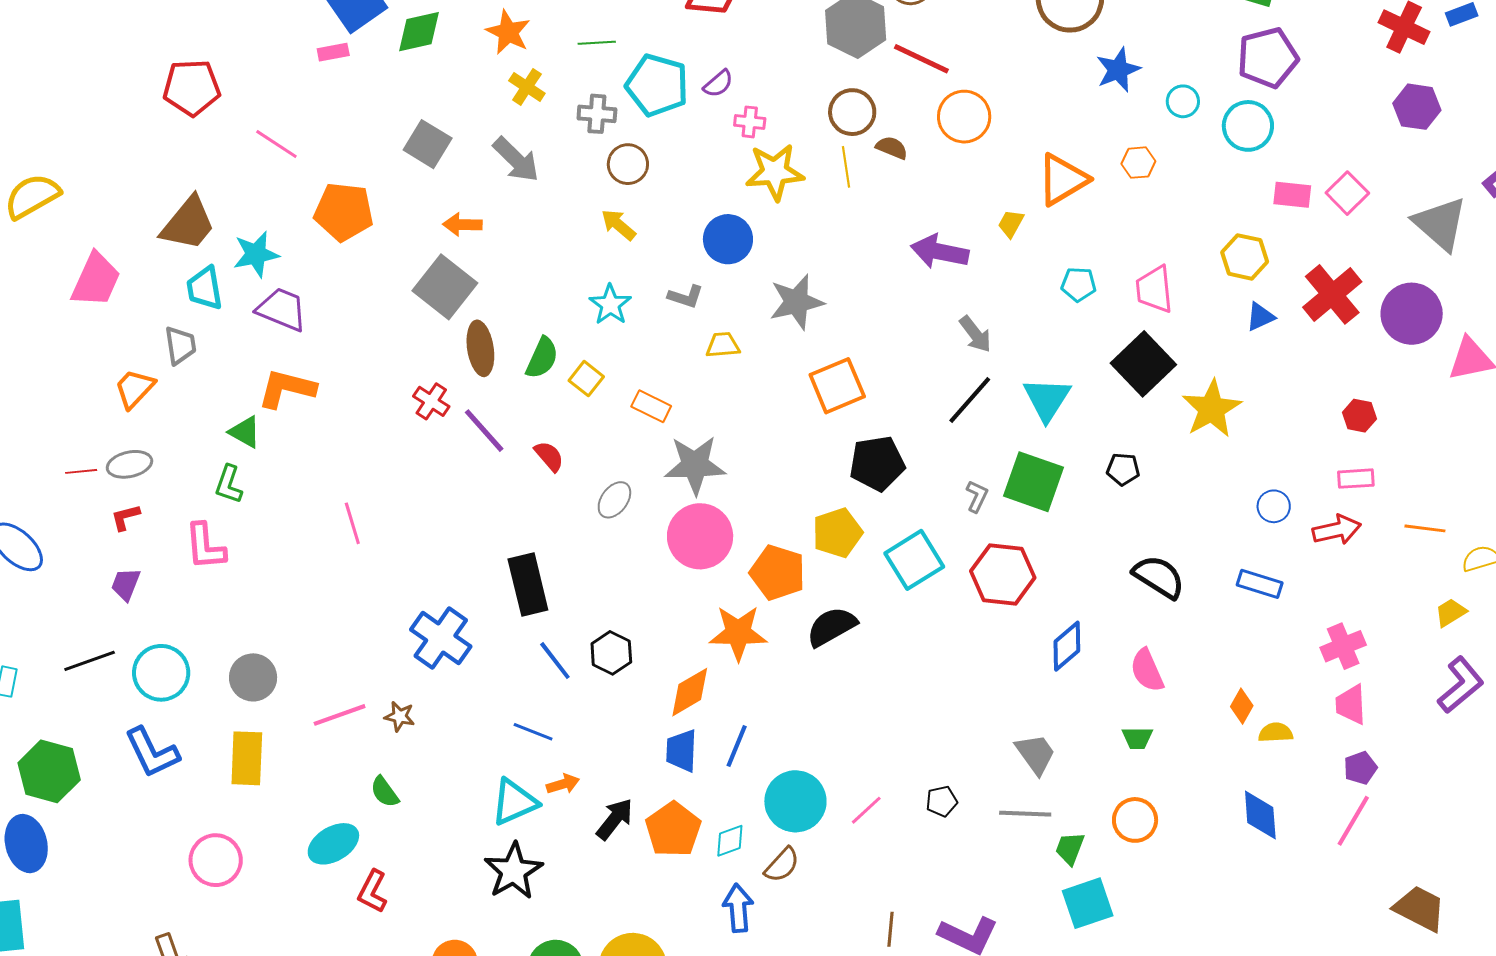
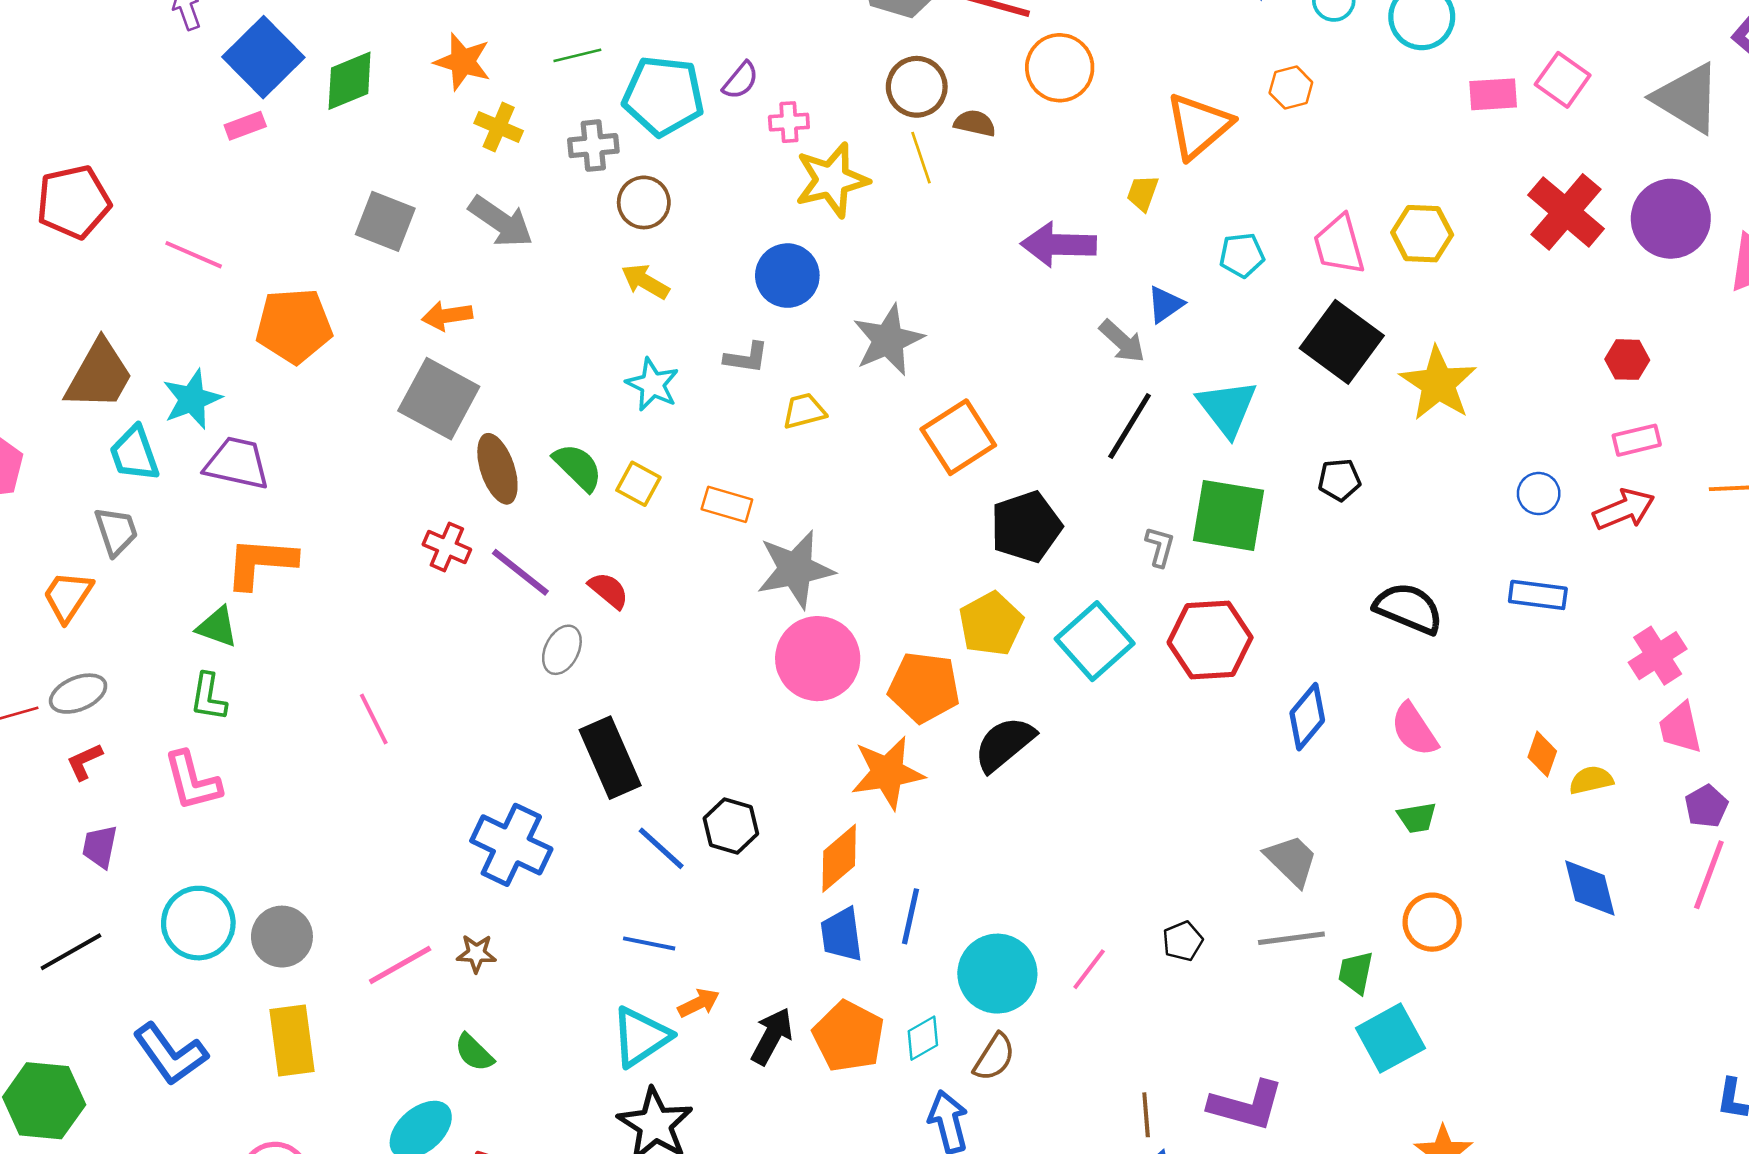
yellow hexagon: (1245, 257) -> (1422, 234), moved
blue triangle: (1260, 317) -> (1165, 304), moved
green semicircle: (542, 358) -> (578, 467), turned -60
gray ellipse: (614, 500) -> (562, 650), moved
cyan circle: (161, 673) -> (198, 923), moved

